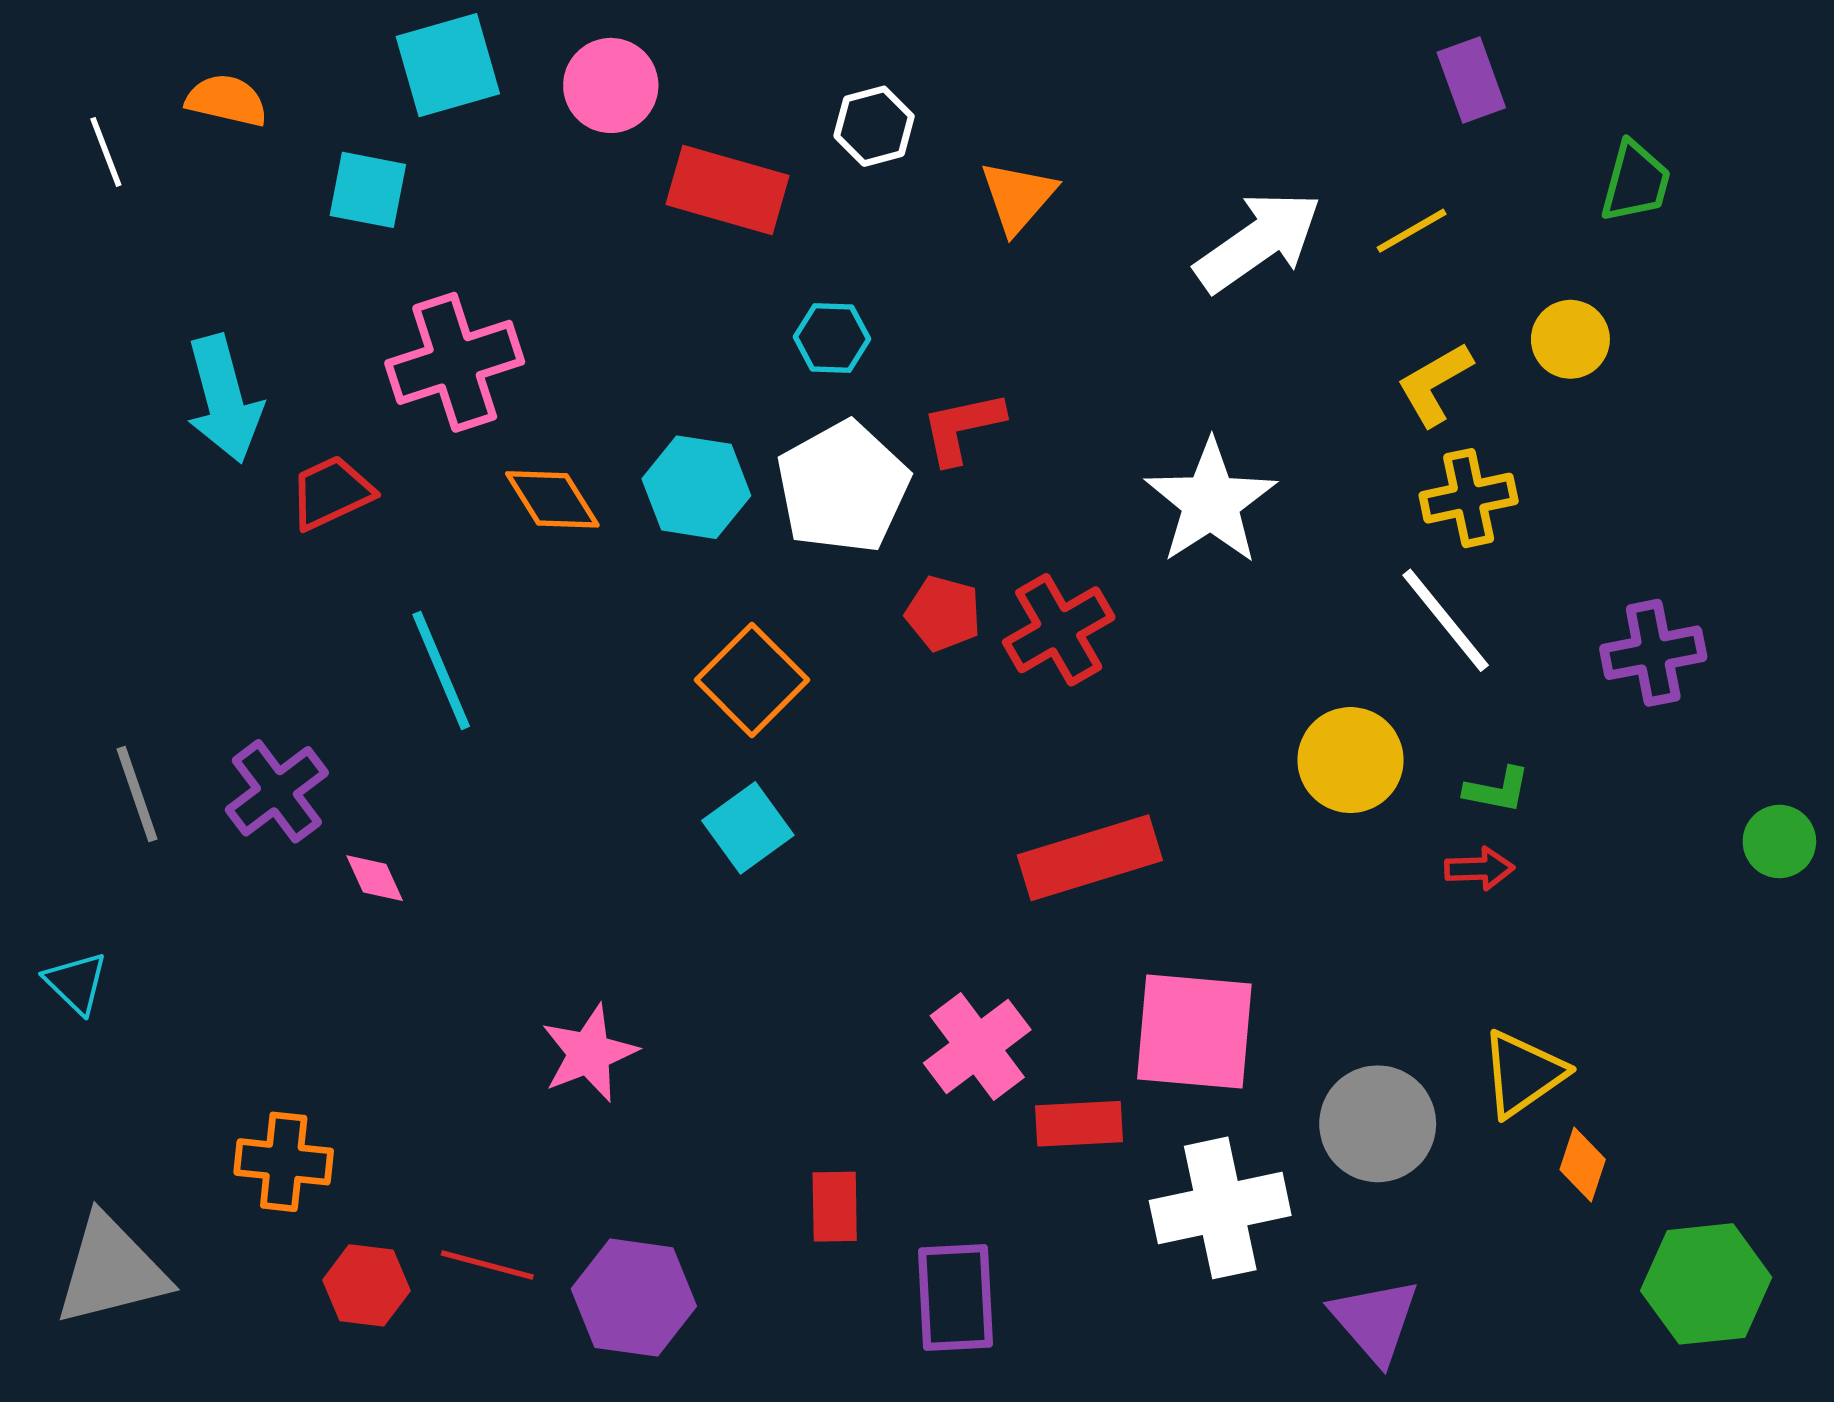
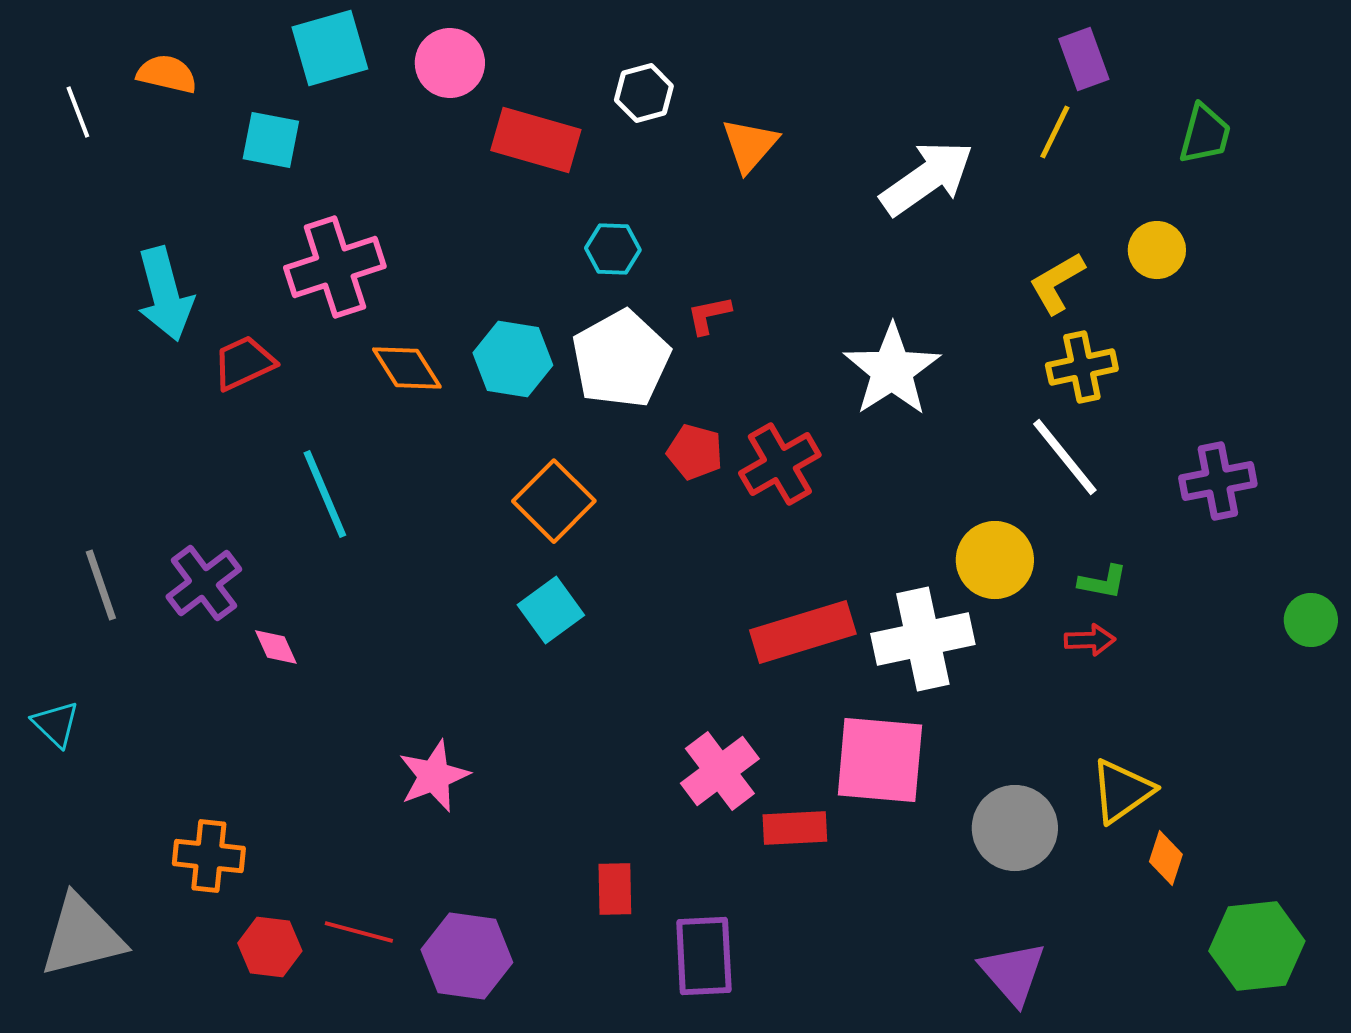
yellow line: (1412, 231) -> (1055, 132), moved, turned -34
red L-shape: (962, 428) -> (709, 315), size x0.7
white cross: (1220, 1208) -> (923, 639), moved

